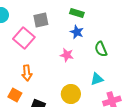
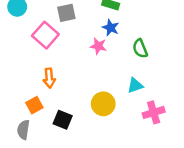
pink star: (67, 55) -> (98, 46), moved
orange square: (15, 95) -> (34, 105), turned 32

